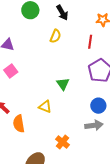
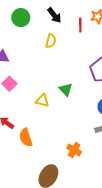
red line: (90, 42) -> (80, 25), moved
yellow triangle: (45, 107) -> (42, 100), moved

